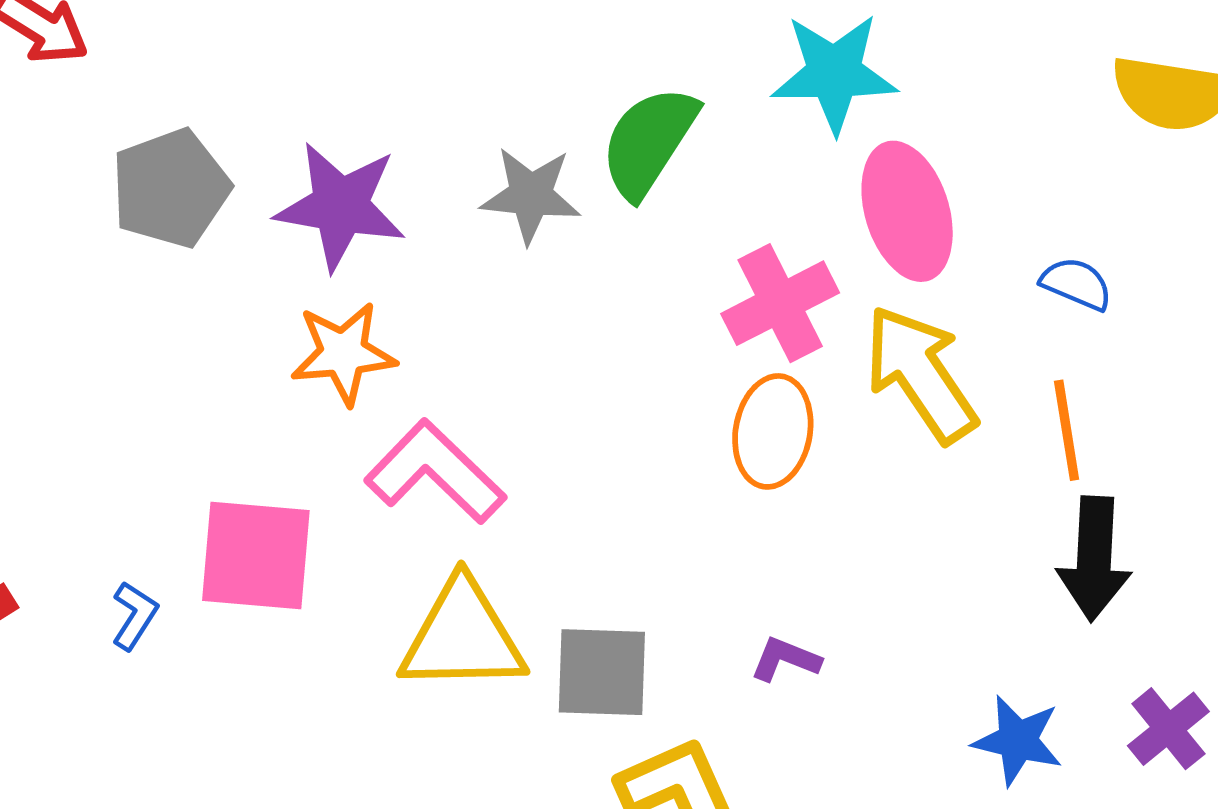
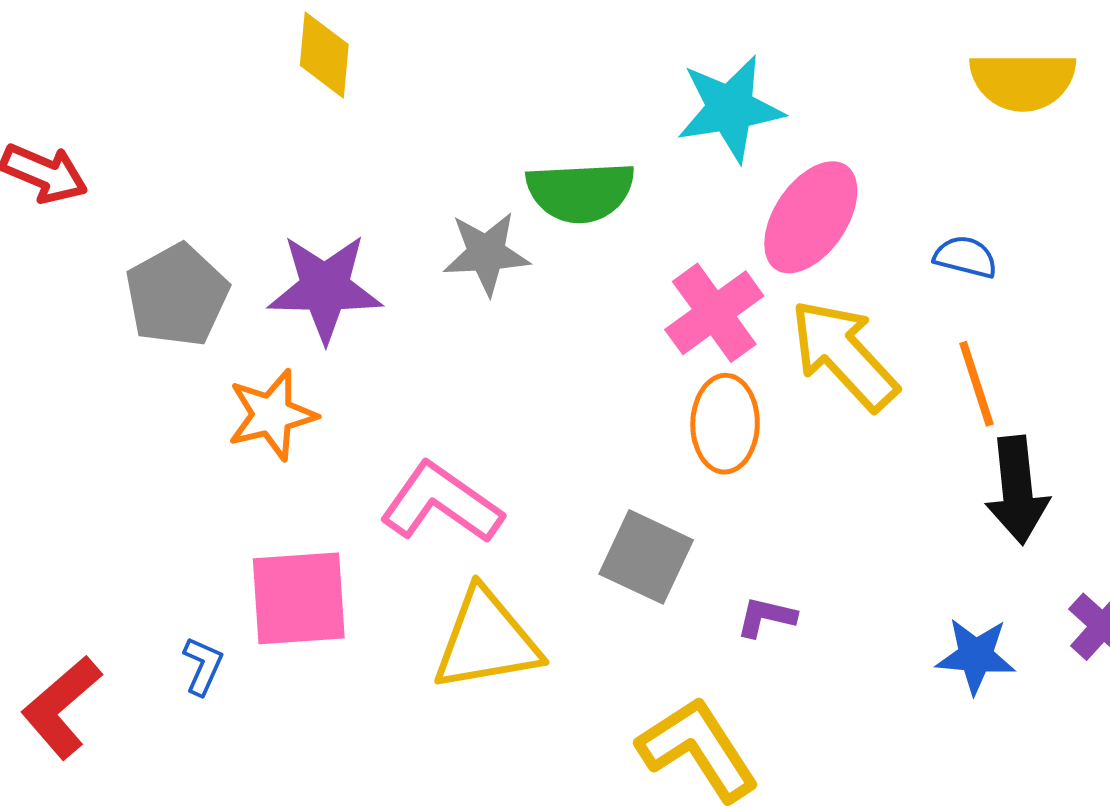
green semicircle: (649, 142) -> (580, 192), turned -117
pink ellipse: (907, 211) -> (811, 217), turned 60
orange star: (343, 353) -> (272, 415), moved
gray square: (602, 672) -> (646, 557), moved, turned 32

